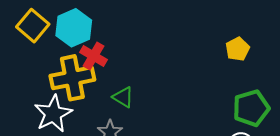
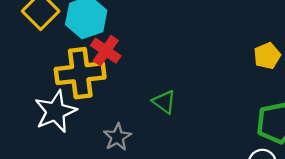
green triangle: (123, 97) -> (164, 102), moved

